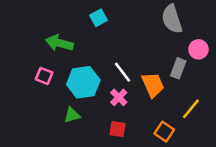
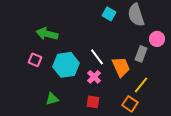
cyan square: (99, 18) -> (109, 14), moved, turned -32
yellow line: (191, 109) -> (141, 85), moved
green triangle: (72, 115) -> (52, 99), moved

